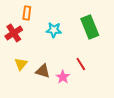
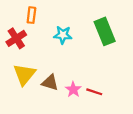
yellow triangle: (21, 64) -> (24, 74), size x1.5
red line: (81, 64) -> (94, 92), moved, turned -40

